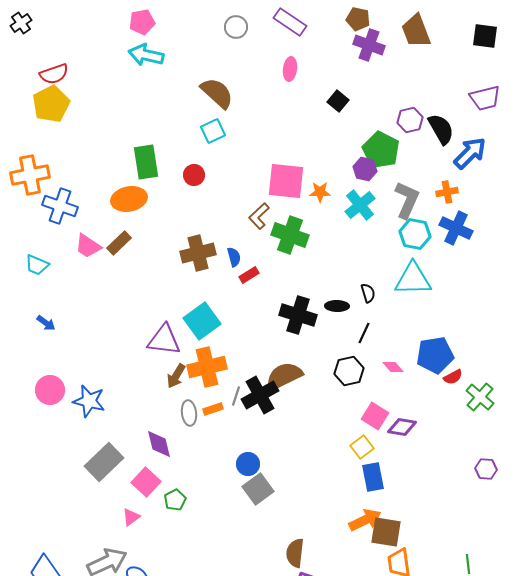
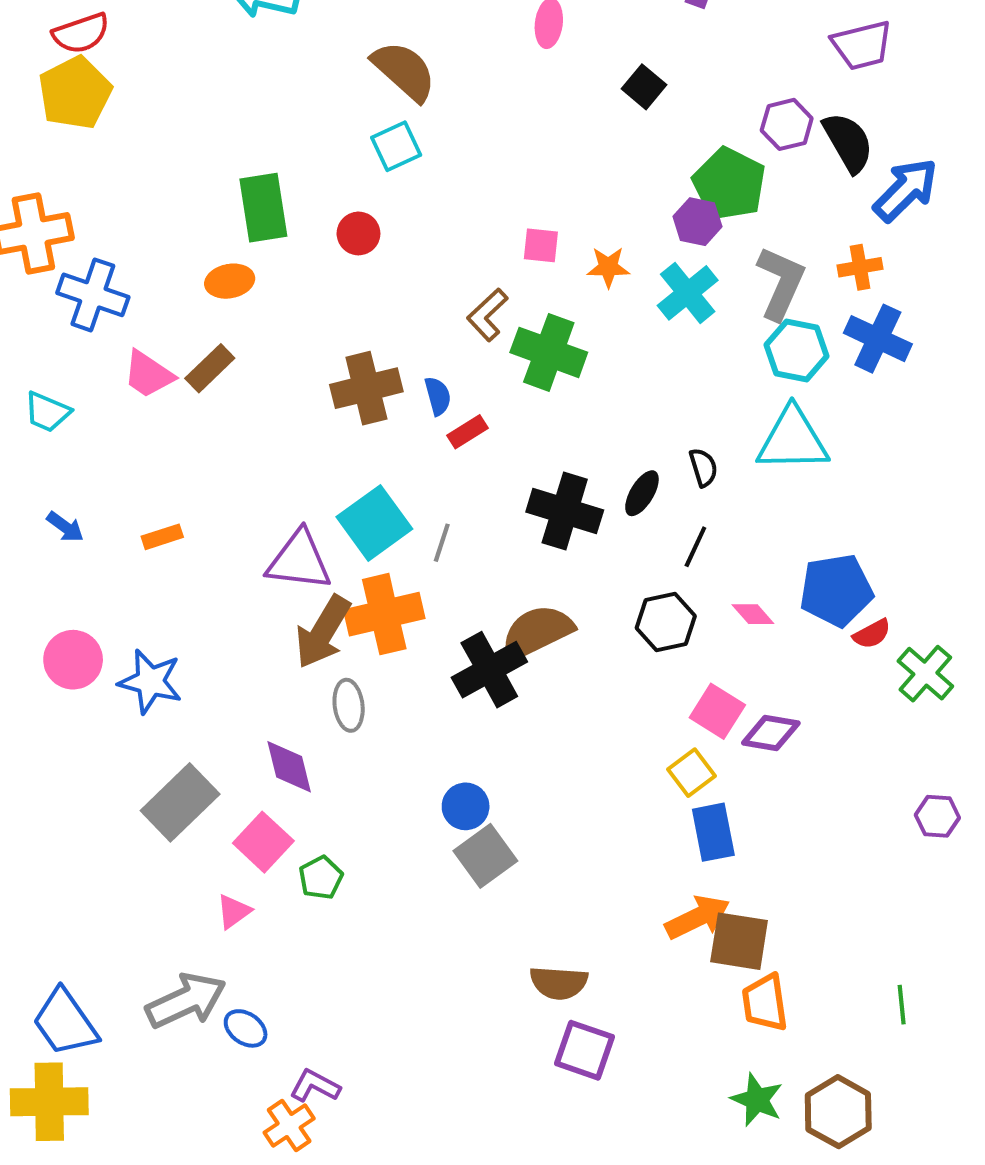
purple trapezoid: (485, 98) -> (862, 45), moved
pink square: (286, 181) -> (541, 245), size x0.5
orange ellipse: (129, 199) -> (230, 281), size x0.7
black ellipse: (337, 306) -> (642, 493), turned -60
brown arrow: (176, 376) -> (323, 632), size x1.5
gray line: (236, 396) -> (442, 543), moved
orange rectangle: (213, 409) -> (162, 537), moved
brown semicircle: (295, 553) -> (559, 983), turned -92

